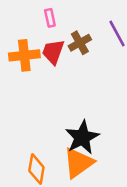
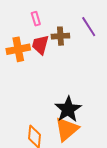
brown cross: (80, 43) -> (60, 36), turned 30

